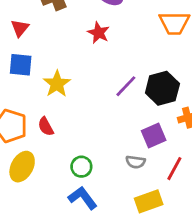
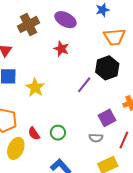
black hexagon: (162, 88) -> (107, 68), moved
red semicircle: (46, 126) -> (34, 133), moved
green circle: (81, 167) -> (58, 133), moved

